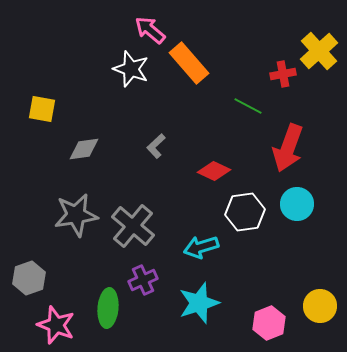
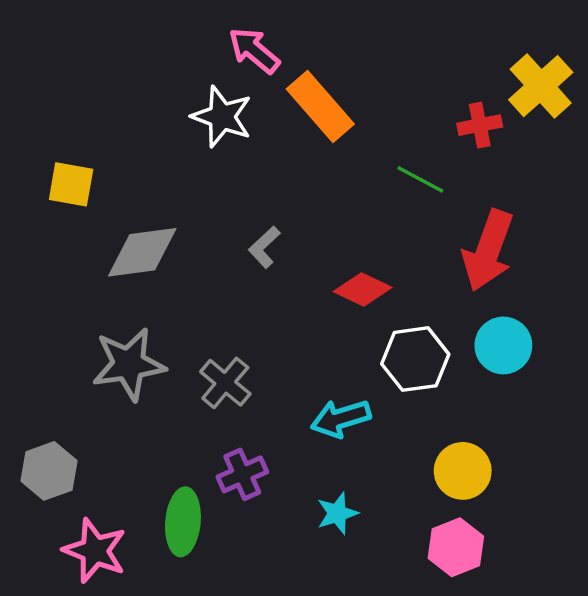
gray diamond: (84, 149) -> (142, 252), size x1.4
gray cross: (133, 226) -> (225, 383), size x0.7
cyan star: (199, 303) -> (337, 513), size x0.6
yellow circle: (320, 306) -> (463, 471), moved

